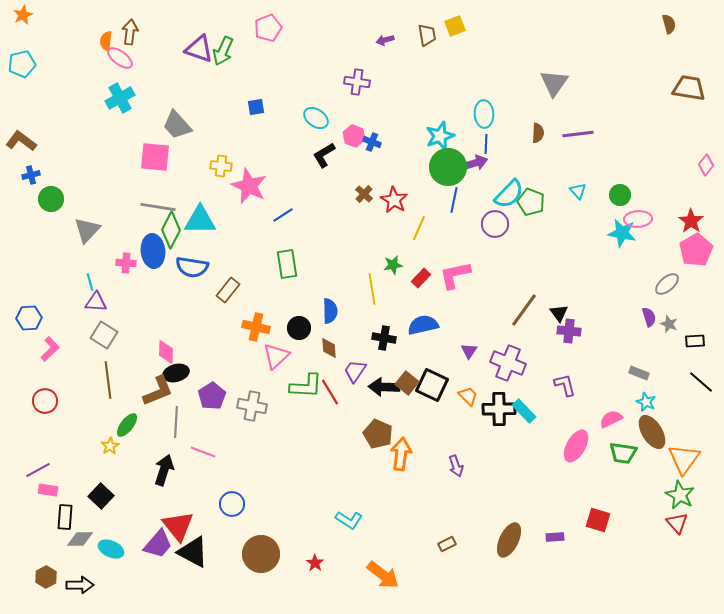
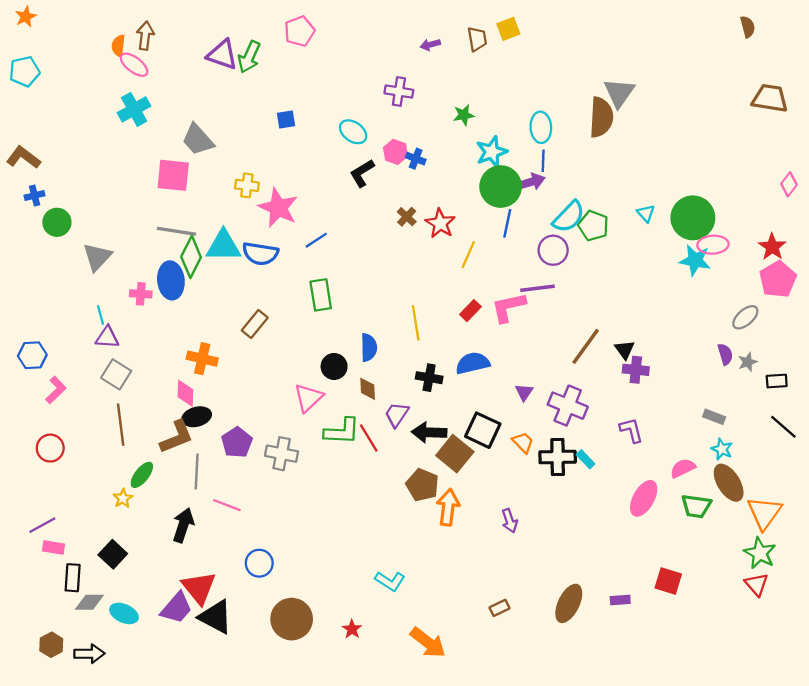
brown semicircle: (538, 133) -> (601, 117), moved, size x1.8
purple line: (578, 134) -> (537, 288), moved
green circle: (620, 195) -> (693, 218), size x1.8
green star: (393, 265) -> (464, 115), moved
blue semicircle: (192, 267) -> (260, 254), moved
gray star: (669, 324) -> (748, 362), turned 30
orange cross: (256, 327) -> (202, 359), moved
brown square: (407, 383) -> (455, 454), moved, size x1.4
cyan rectangle: (524, 411) -> (586, 459), size x0.7

